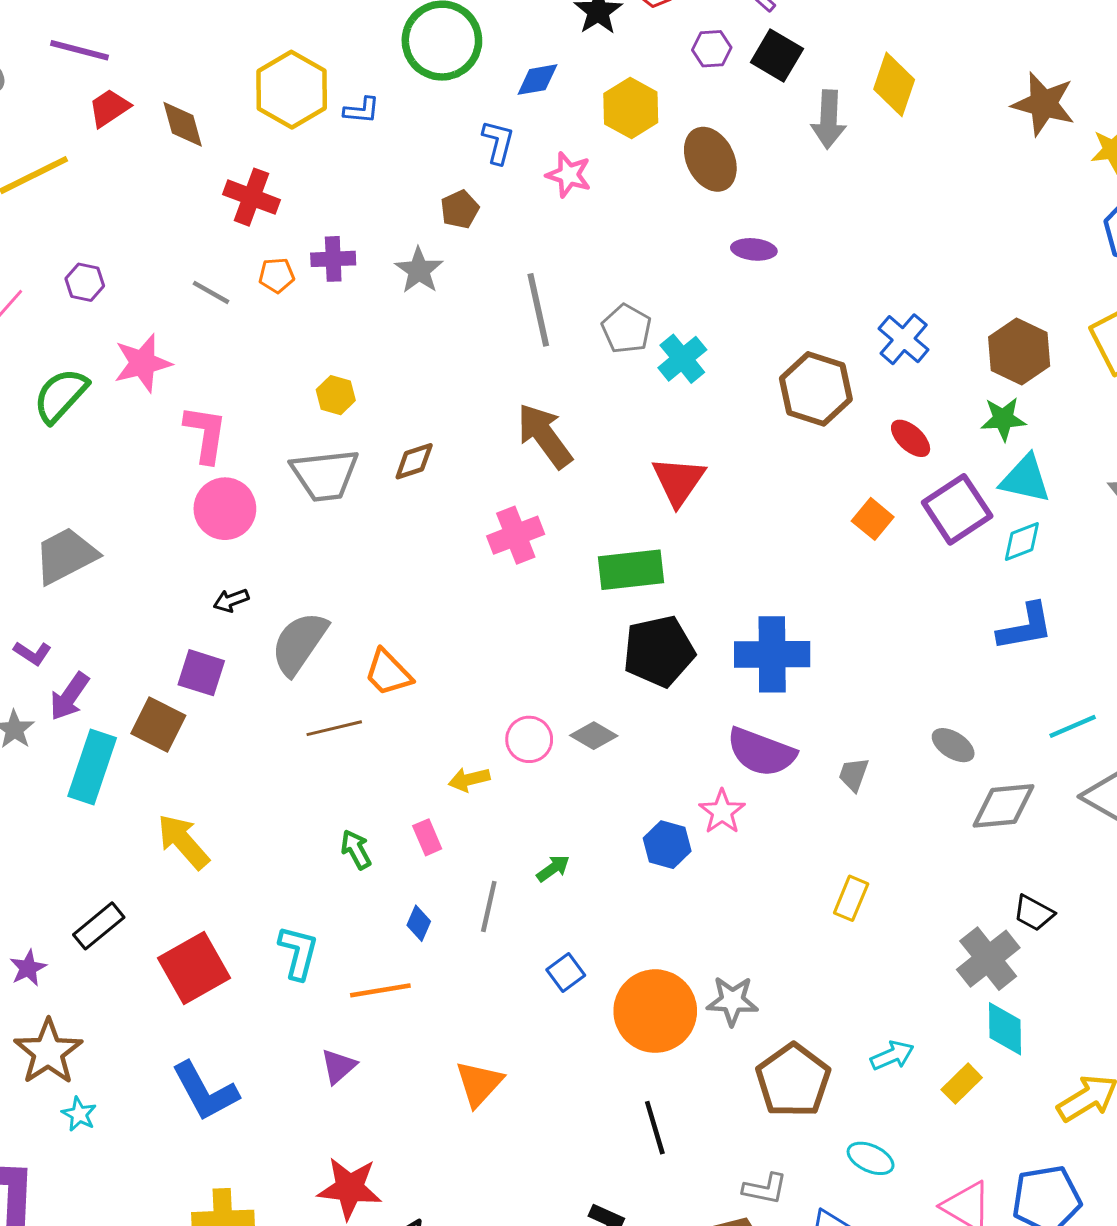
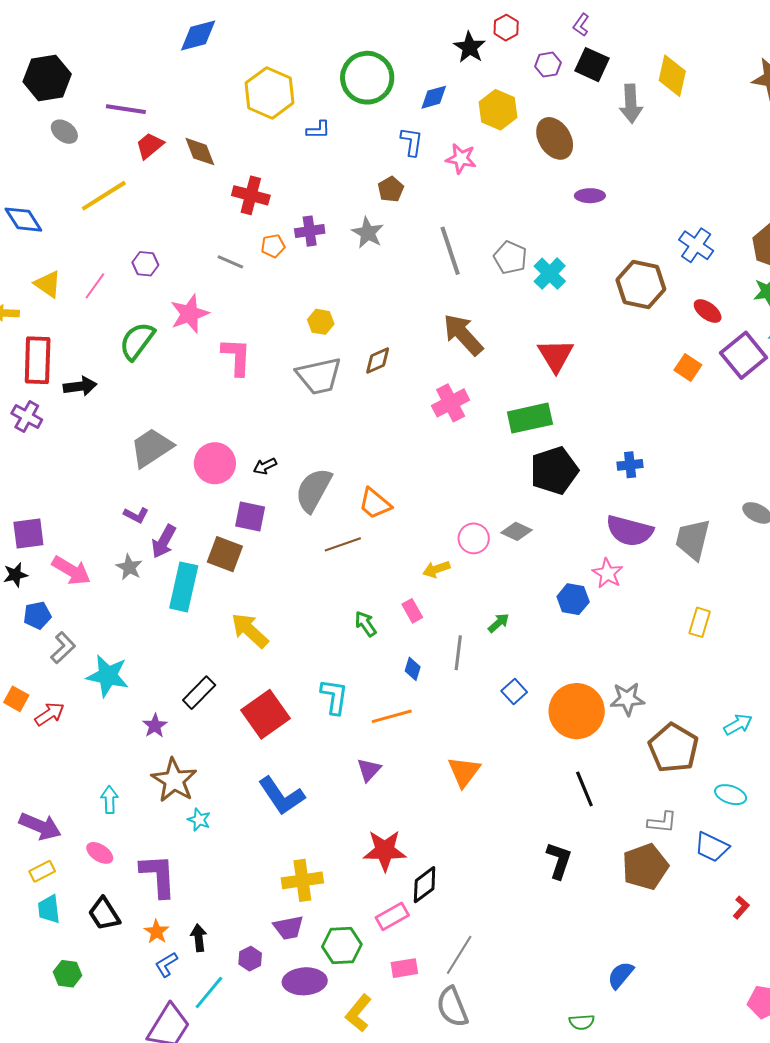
yellow hexagon: (292, 90) -> (270, 93), moved
pink circle: (225, 509) -> (215, 463), moved
blue cross: (772, 654) -> (630, 465), size x0.5
gray trapezoid: (854, 774) -> (693, 539), size x1.8

